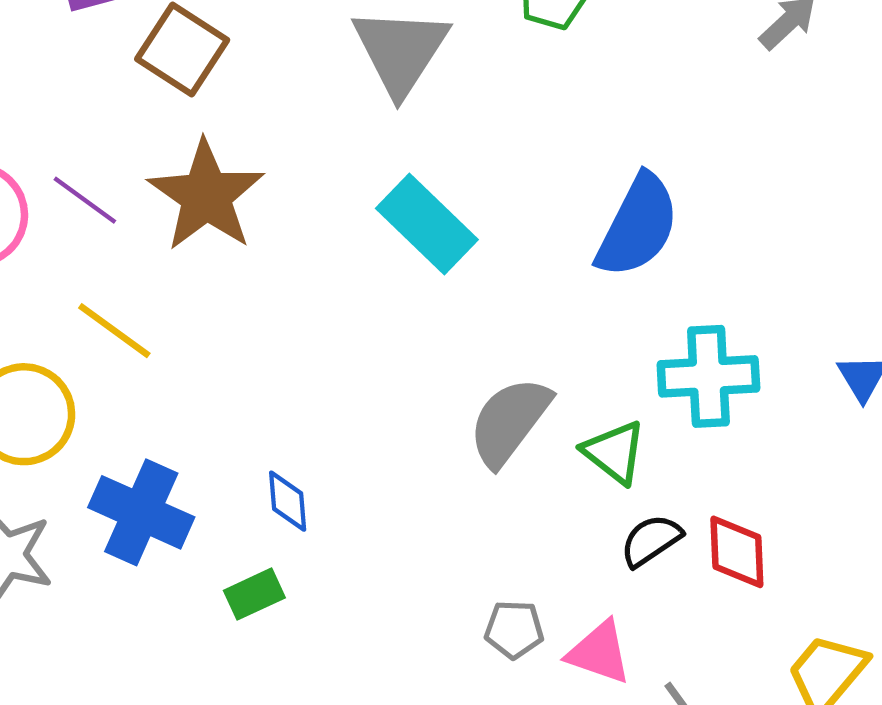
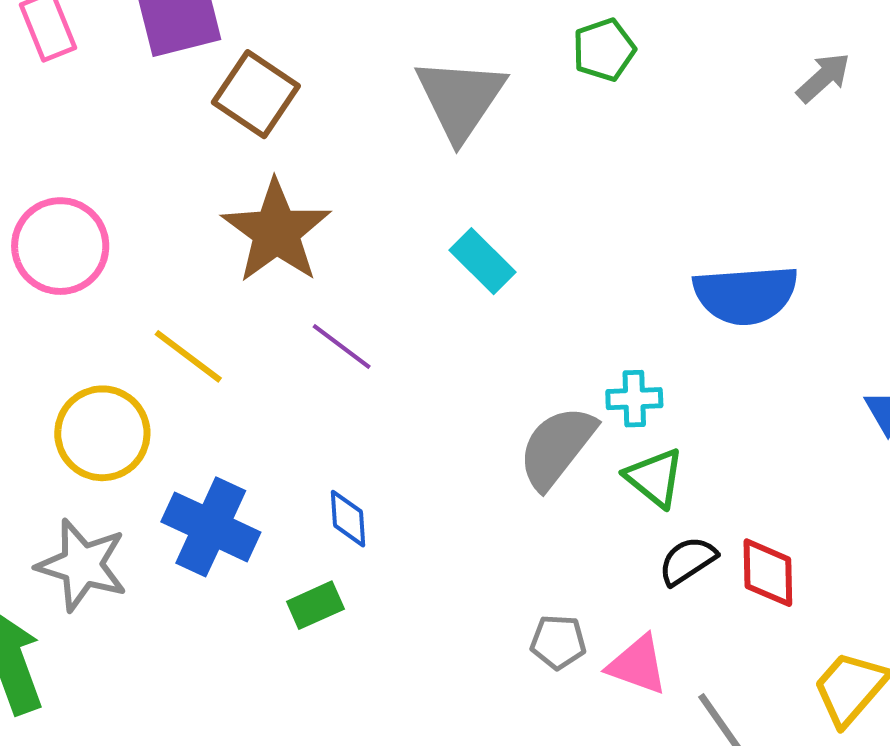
purple line: (85, 200) -> (342, 346), moved
cyan rectangle: (427, 224) -> (482, 261), size x0.7
blue semicircle: (638, 226) -> (746, 295), moved, turned 58
cyan cross: (708, 376) -> (634, 399), moved, size x0.6

